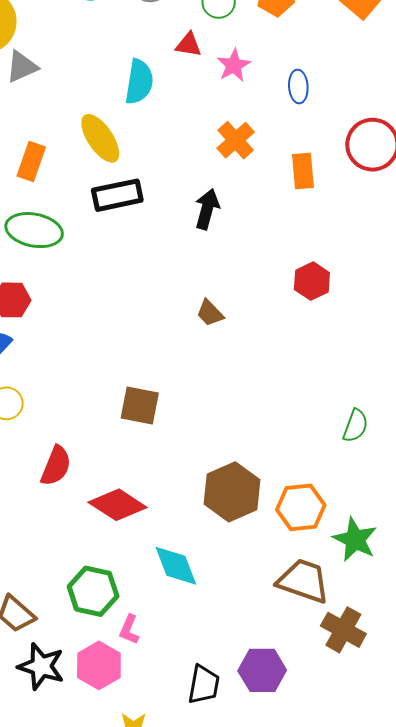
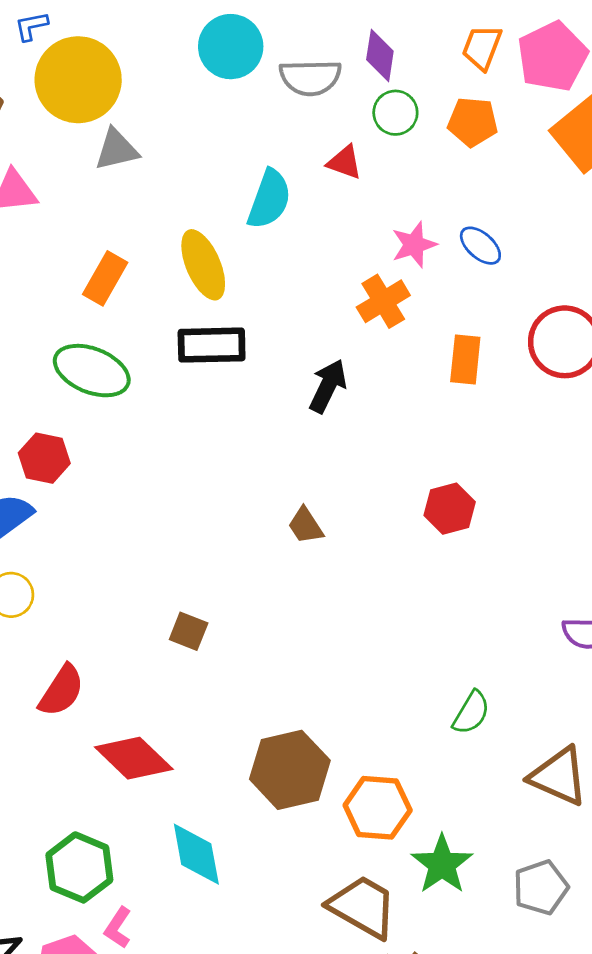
pink star: (234, 65) -> (414, 245), moved
blue ellipse: (298, 86) -> (480, 246), turned -56
brown square: (140, 405) -> (189, 631), size x0.7

